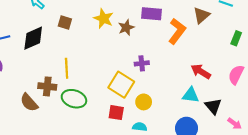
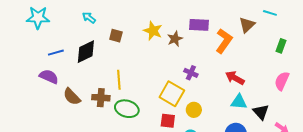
purple cross: (142, 63) -> (191, 73), turned 32
red arrow: (201, 71) -> (235, 78), moved
brown semicircle: (29, 103) -> (72, 97), moved

